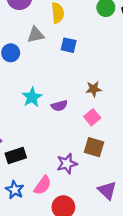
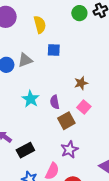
gray triangle: (36, 35) -> (25, 60), moved
purple semicircle: (59, 106) -> (55, 102), turned 104
brown square: (94, 147) -> (66, 121), moved, turned -36

